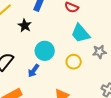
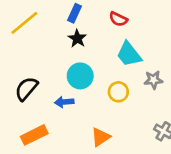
black star: (25, 26) -> (77, 38), moved
blue arrow: (33, 71) -> (64, 102), turned 48

